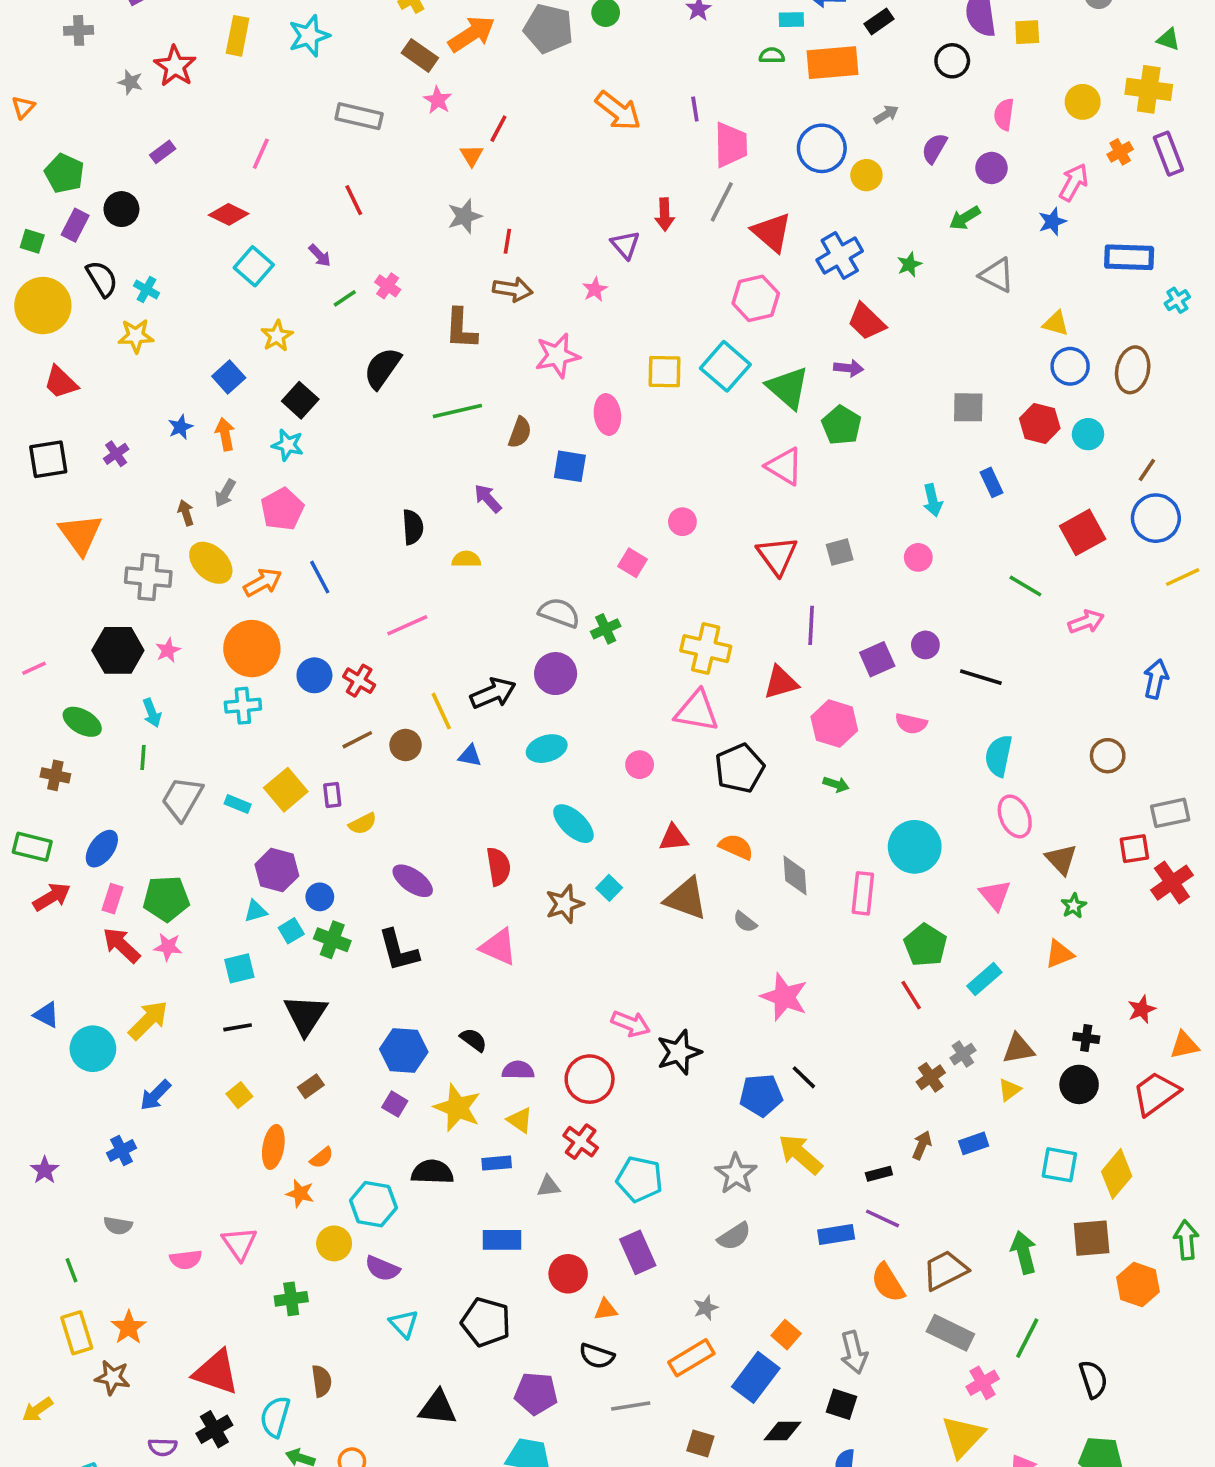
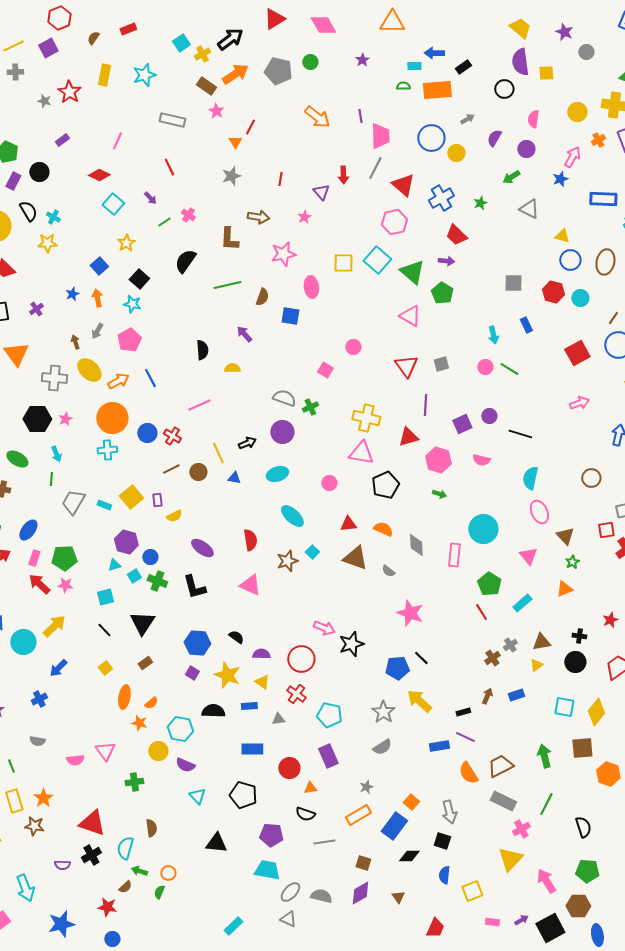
red line: (507, 241) -> (280, 179), moved
green line: (1025, 586) -> (509, 369), moved
black arrow: (493, 693) -> (247, 443), size x0.7
black line: (238, 1027) -> (104, 630), turned 56

